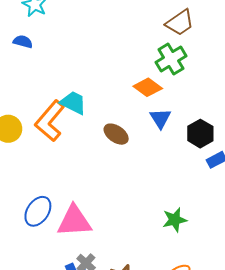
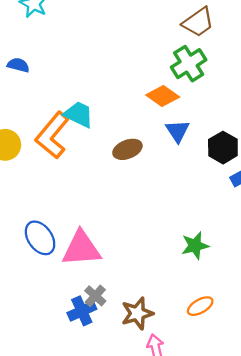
blue semicircle: (23, 42) -> (18, 65), moved
brown ellipse: (116, 134) -> (127, 149), turned -55
blue ellipse: (38, 211) -> (40, 238), turned -68

